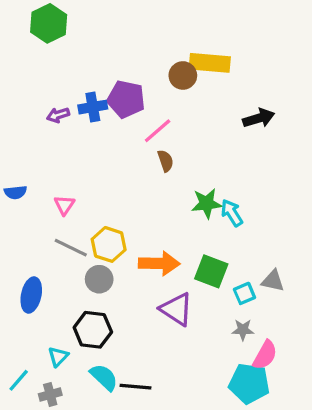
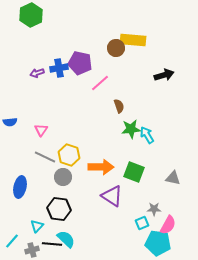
brown semicircle: (165, 161) -> (119, 106), moved
cyan square: (244, 293) -> (142, 223), moved
black line: (135, 387) -> (52, 244), moved

